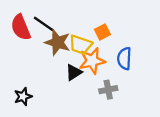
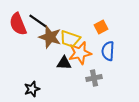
orange square: (102, 32) -> (101, 27), moved
black triangle: (74, 72) -> (64, 63), turned 35
black star: (23, 97) -> (32, 89), moved

